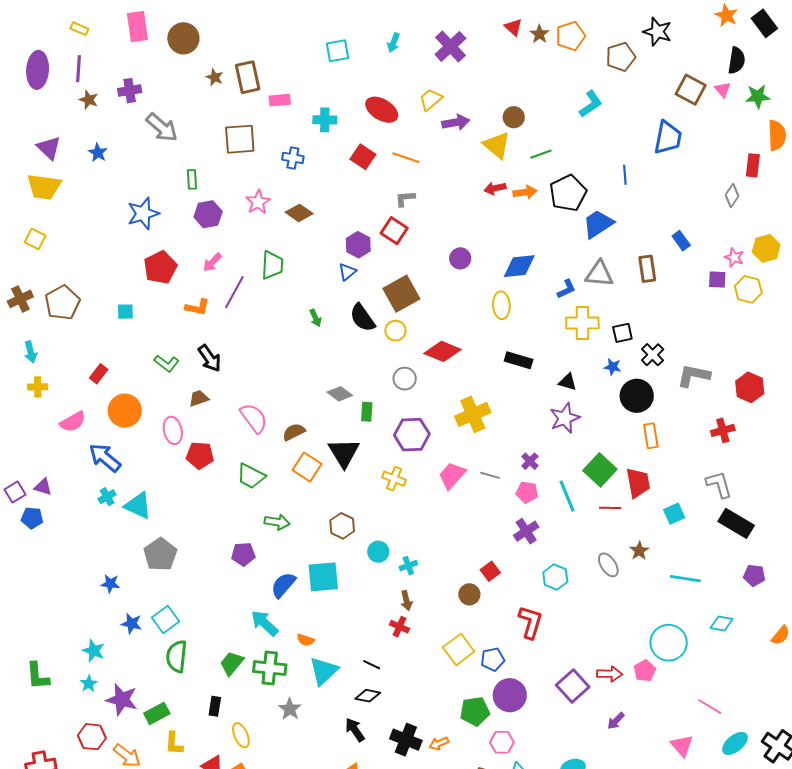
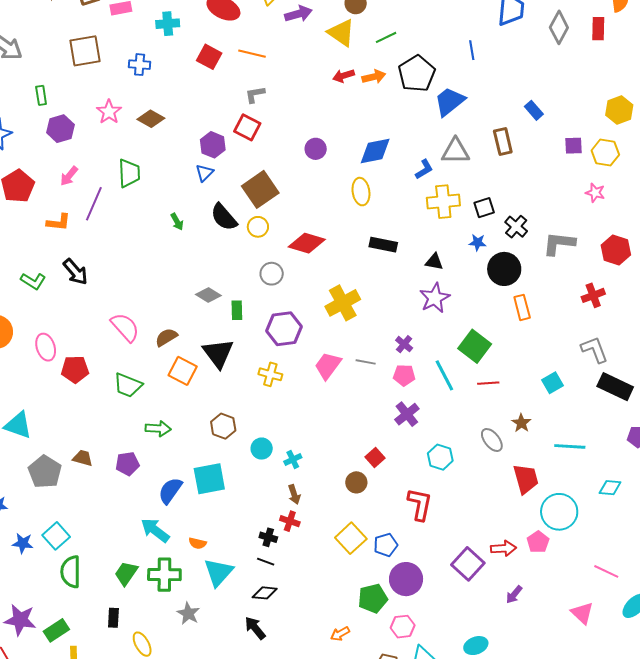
gray diamond: (732, 195) -> (559, 27), moved, size x1.4
pink star: (734, 257) -> (595, 193), moved
brown trapezoid: (199, 398) -> (83, 458), moved, turned 40
red trapezoid: (638, 483) -> (526, 479), moved
black cross: (406, 740) -> (268, 537), moved, size x0.6

